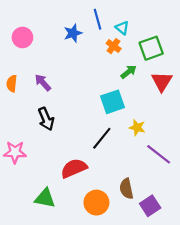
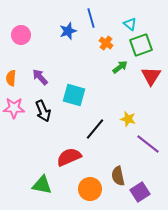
cyan triangle: (122, 28) -> (130, 24), moved
cyan square: (113, 102) -> (74, 95), moved, turned 35
pink star: (15, 152) -> (14, 108), moved

